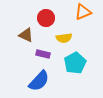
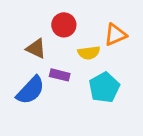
orange triangle: (83, 12) -> (115, 35), moved
blue semicircle: (39, 81) -> (30, 90), moved

